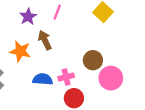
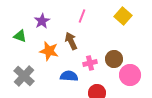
purple star: (28, 17) -> (42, 21), moved
pink cross: (66, 77) -> (90, 63), moved

